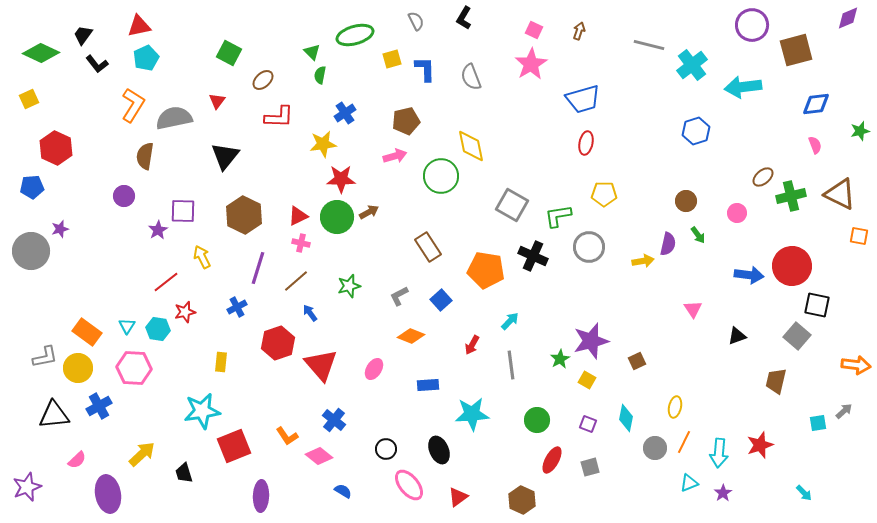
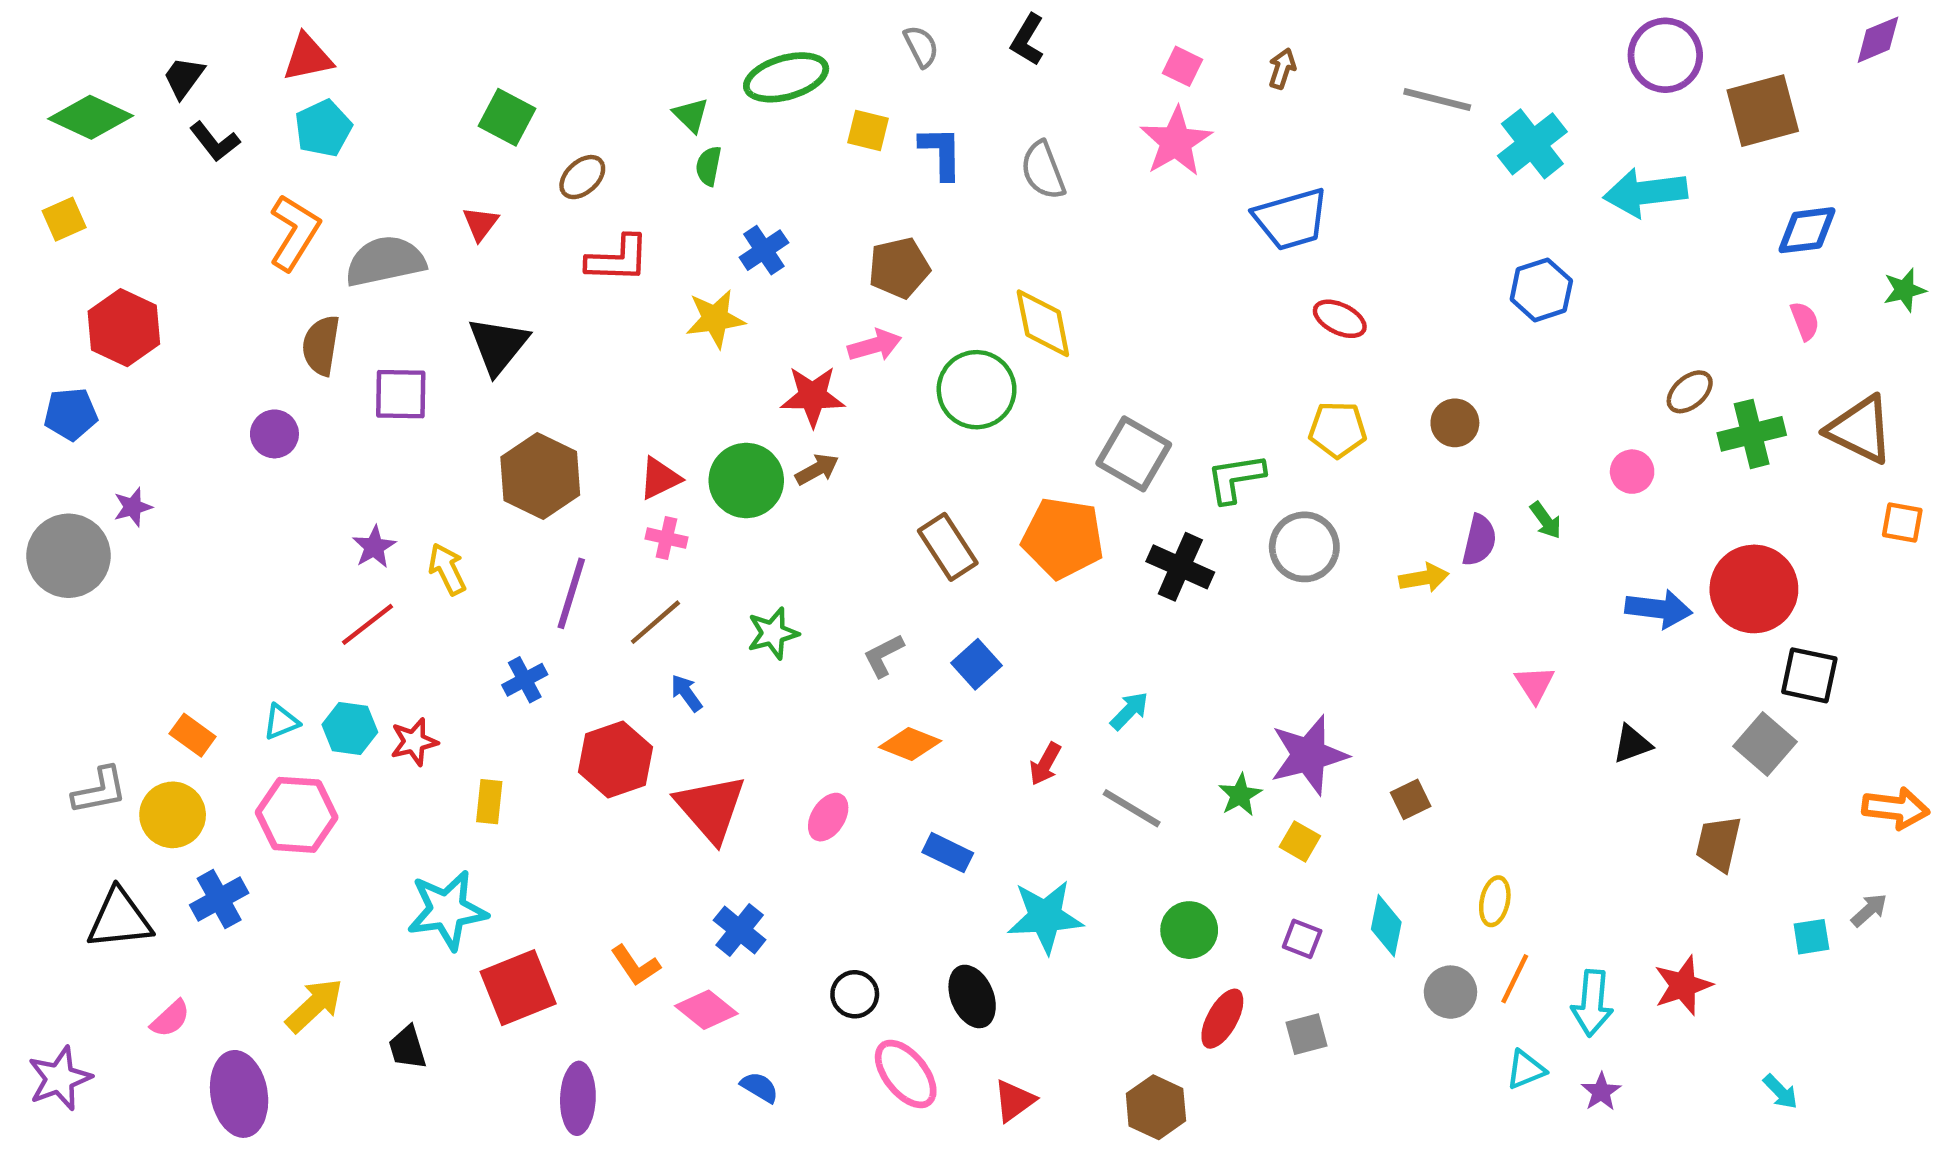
yellow square: (392, 59) -> (868, 131), turned 30
red ellipse: (586, 143) -> (1340, 319), moved, turned -75
red star: (341, 179) -> (813, 396), moved
brown circle: (686, 201) -> (1455, 423), moved
purple square: (183, 211) -> (401, 394), moved
purple star: (158, 230) -> (374, 547), moved
orange pentagon: (486, 270) -> (1063, 538), moved
red star: (185, 312) -> (414, 742), moved
cyan triangle: (127, 326) -> (281, 722), turned 36
orange rectangle: (87, 332) -> (193, 735), size x0.7
gray line: (511, 365) -> (1132, 808), turned -52
blue rectangle: (428, 385) -> (948, 853), turned 30

